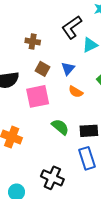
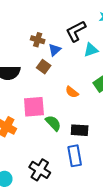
blue triangle: (68, 69) -> (55, 50), moved
pink square: (38, 96) -> (34, 107), moved

